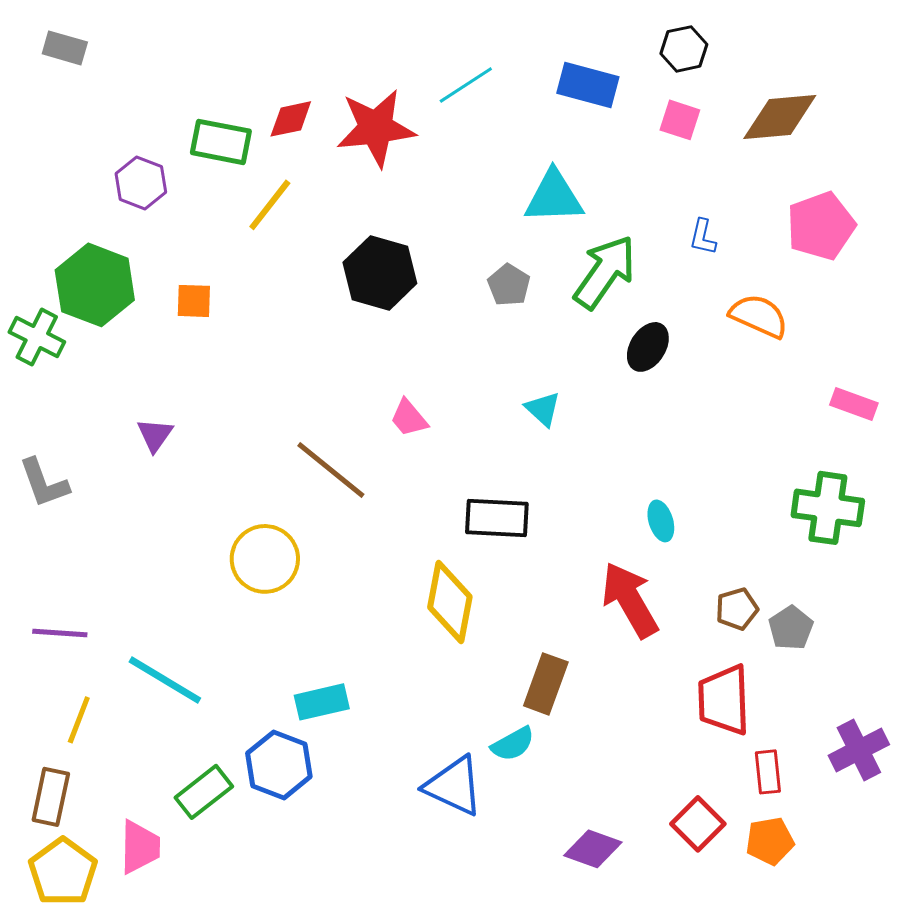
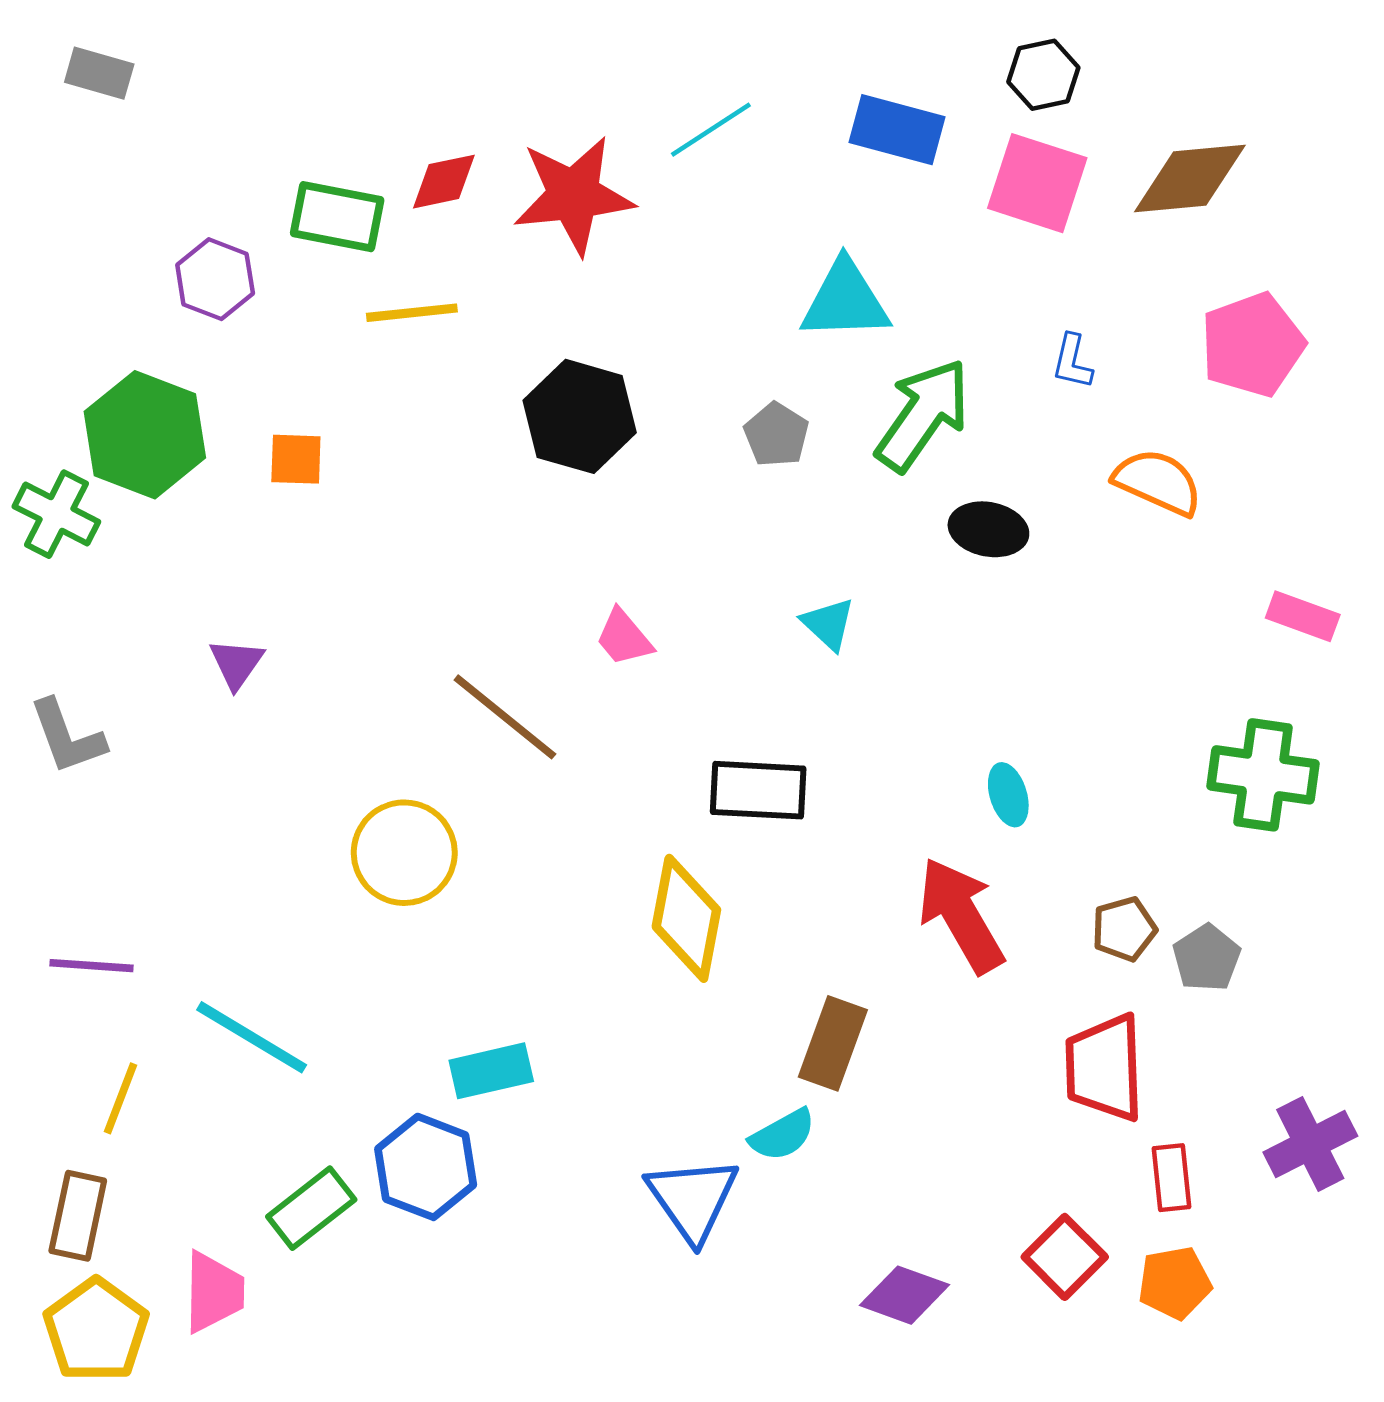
pink square: (680, 120) -> (1037, 183), size x1.6
yellow line: (270, 205) -> (412, 313), turned 46
black ellipse: (648, 347) -> (988, 529), turned 69
blue triangle: (454, 786) -> (693, 1199), turned 30

